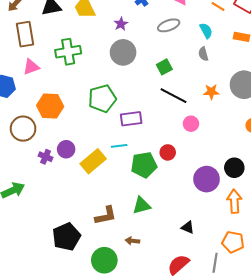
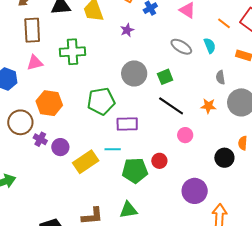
gray ellipse: (169, 25) -> (181, 47), moved, turned 45
gray circle: (123, 52) -> (134, 73), moved
gray semicircle: (203, 54) -> (220, 77), moved
purple cross: (46, 157) -> (40, 139), moved
black circle: (234, 168) -> (224, 158), moved

